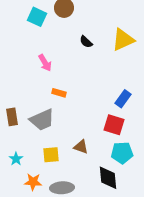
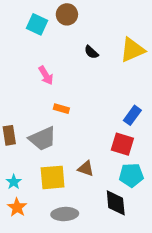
yellow square: (51, 155) -> (53, 177), size x1.4
orange star: (33, 182) -> (17, 207), moved, turned 30

